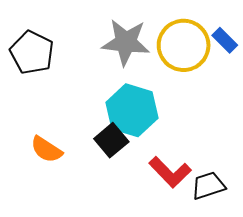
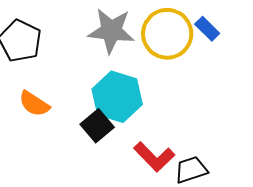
orange semicircle: (46, 150) -> (34, 104), moved

